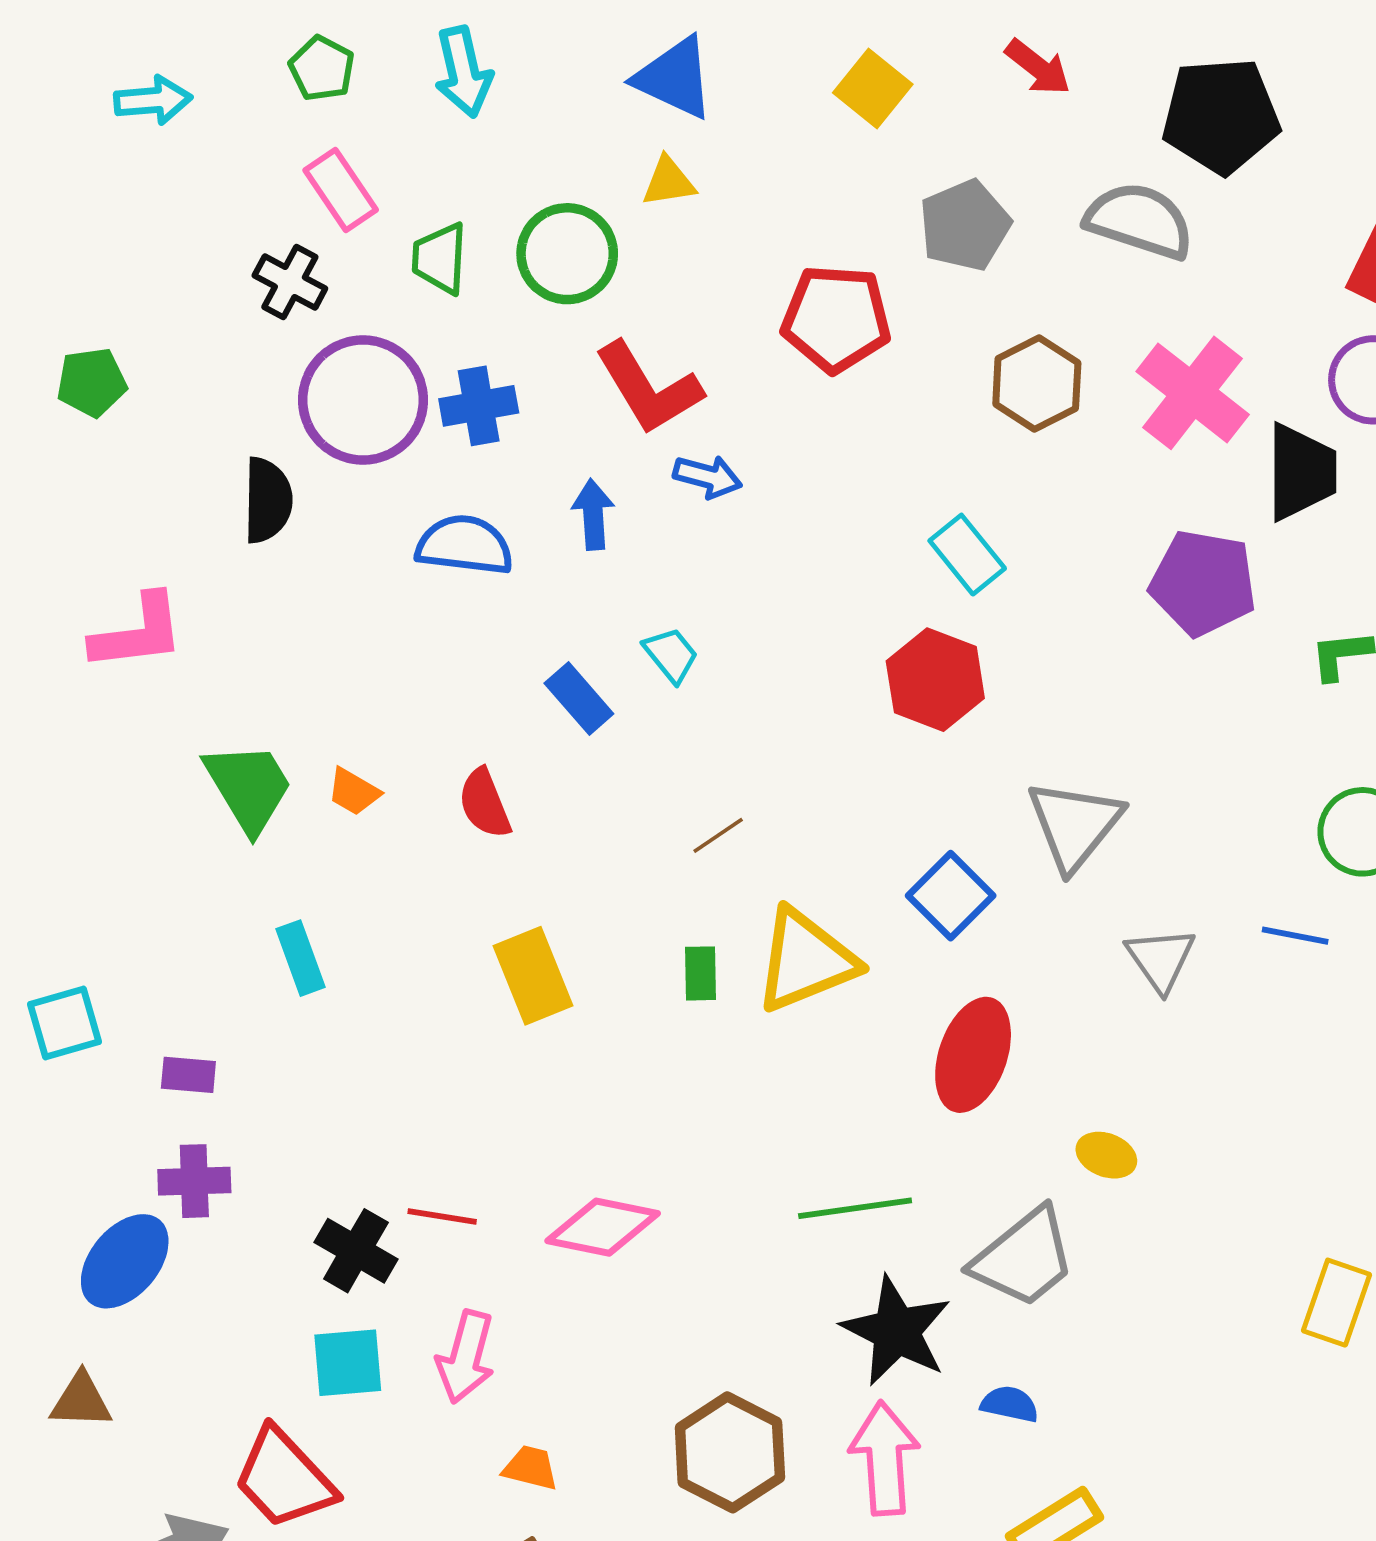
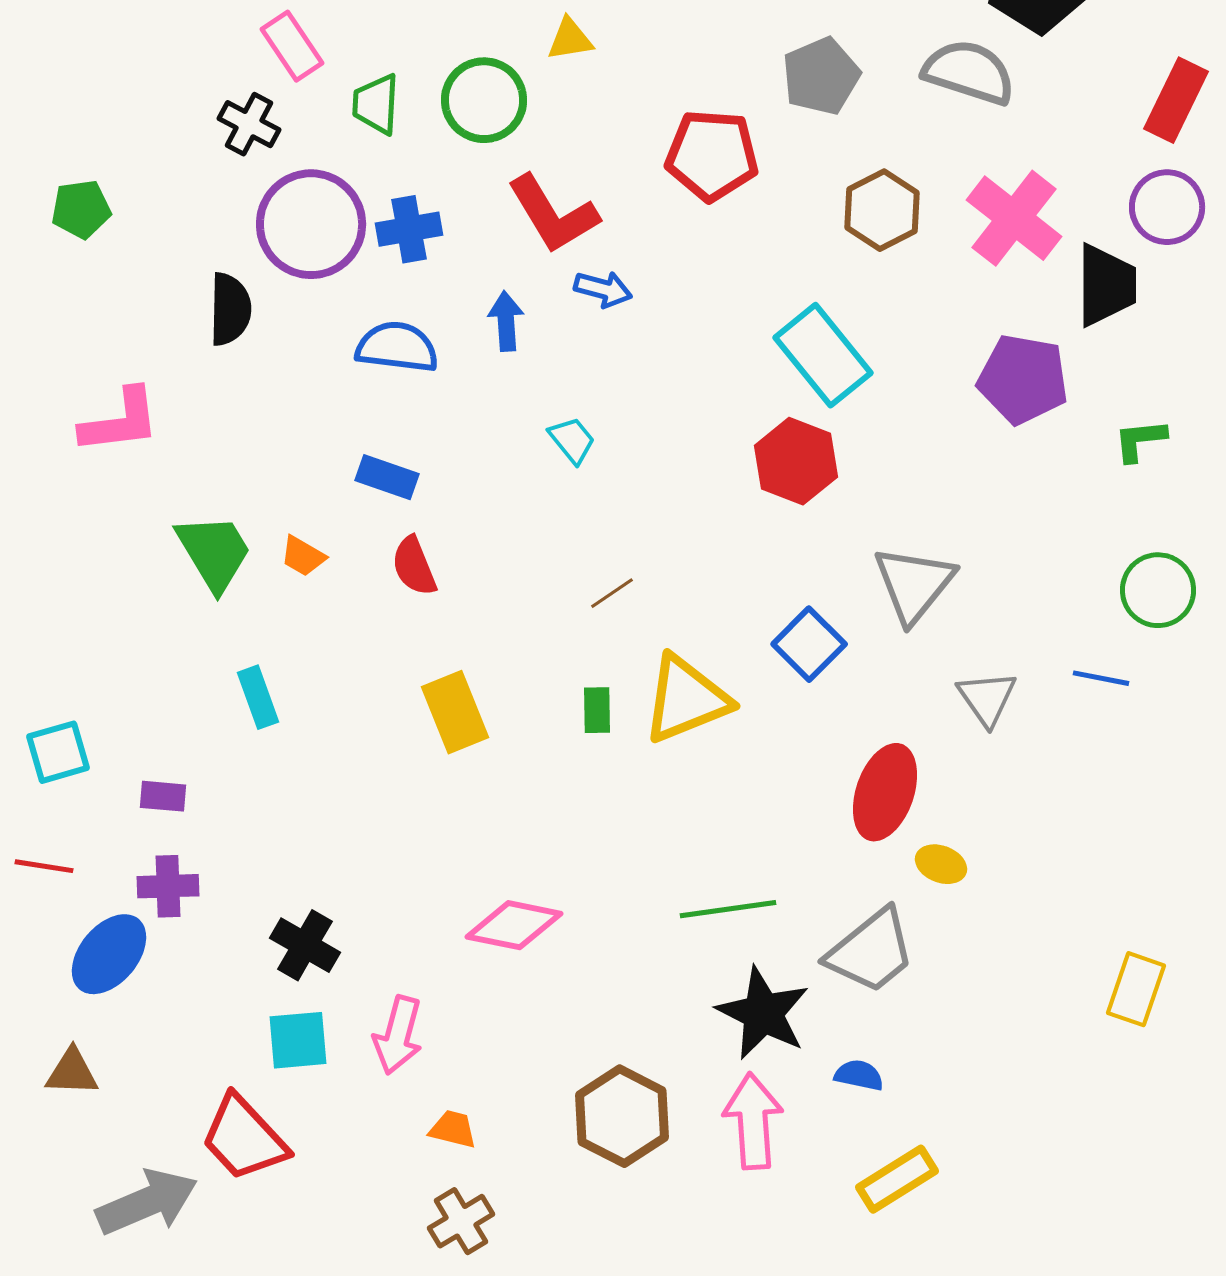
cyan rectangle: (967, 555) -> (823, 355), size x1.5
blue rectangle: (579, 699) -> (387, 477), moved, turned -30
red ellipse: (973, 1055) -> (885, 792), moved
red line: (442, 1216) -> (44, 866), moved

